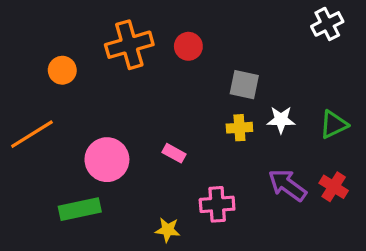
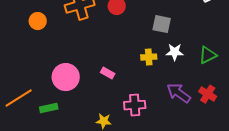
gray square: (244, 85) -> (162, 24), moved
orange line: (32, 134) -> (19, 98), moved
green rectangle: (80, 209) -> (49, 108), size x0.7

